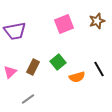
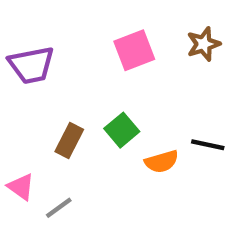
black line: (99, 69) -> (208, 145), turned -49
pink triangle: (10, 72) -> (21, 187), moved, turned -40

